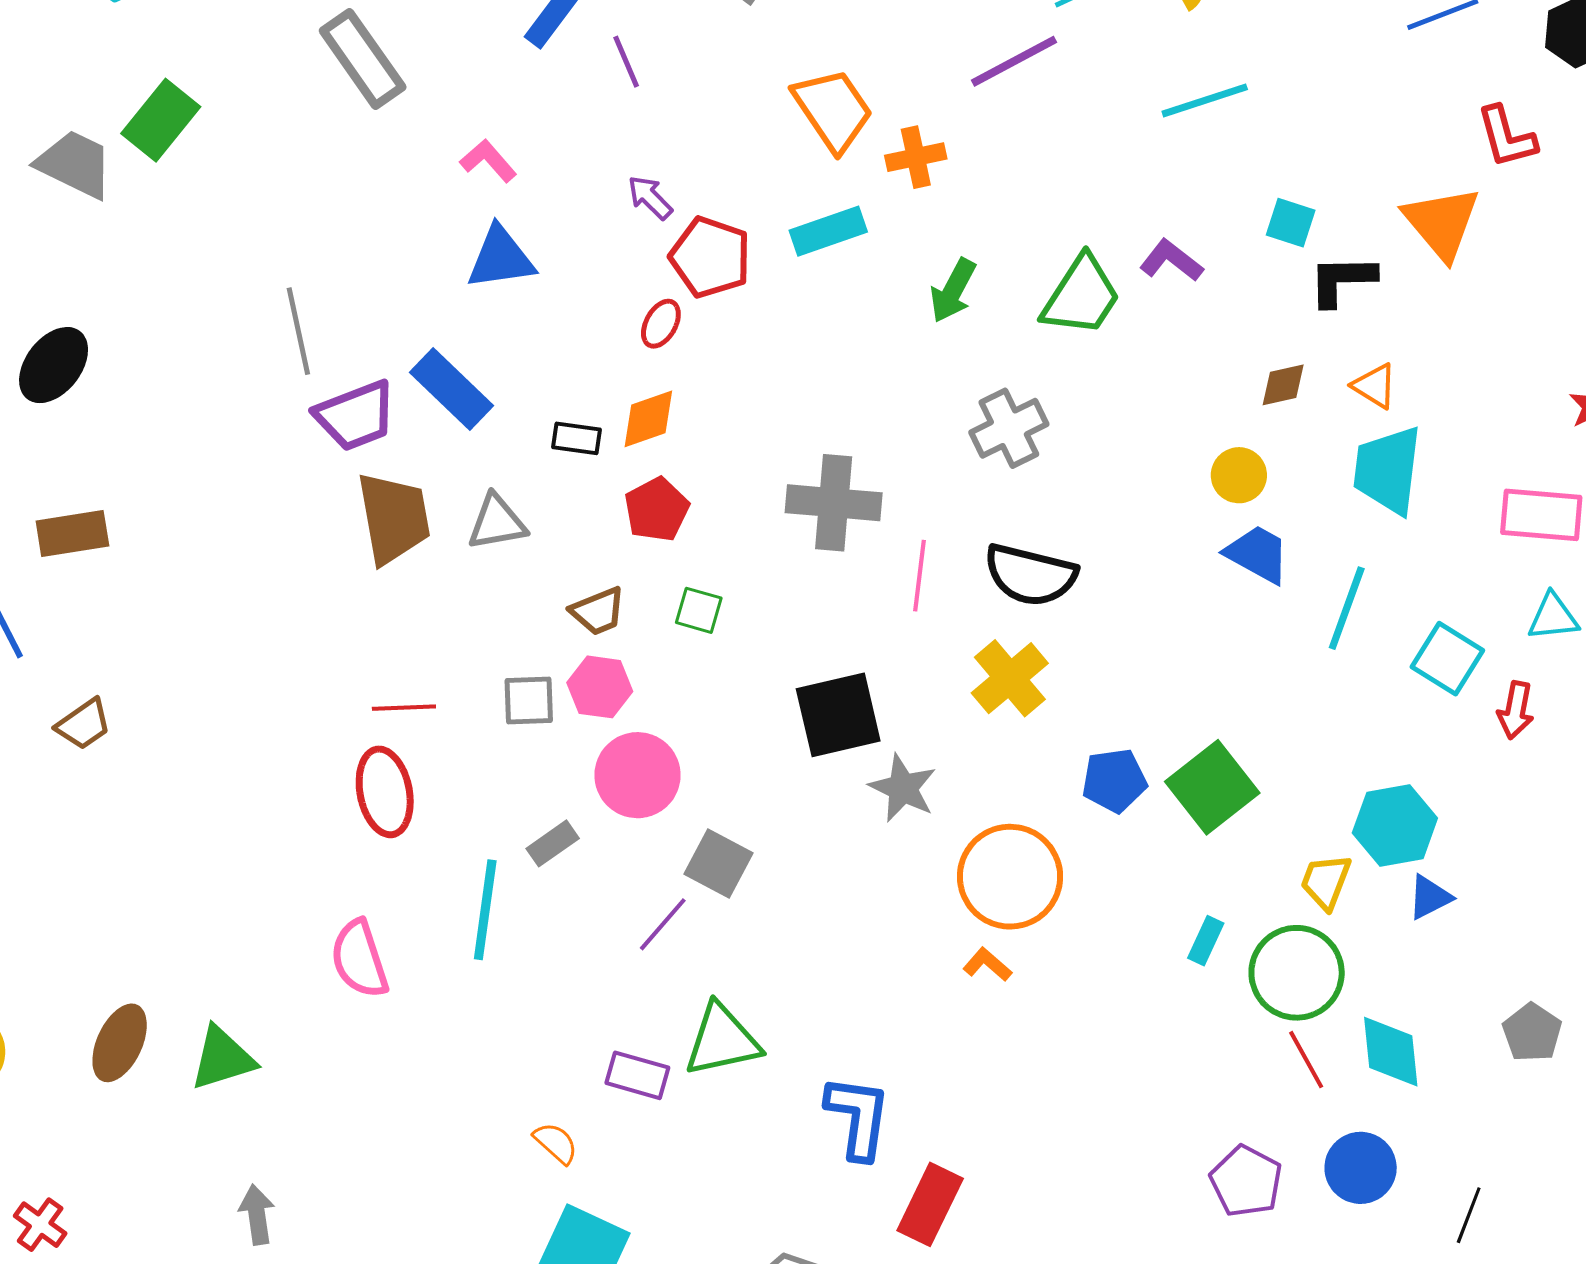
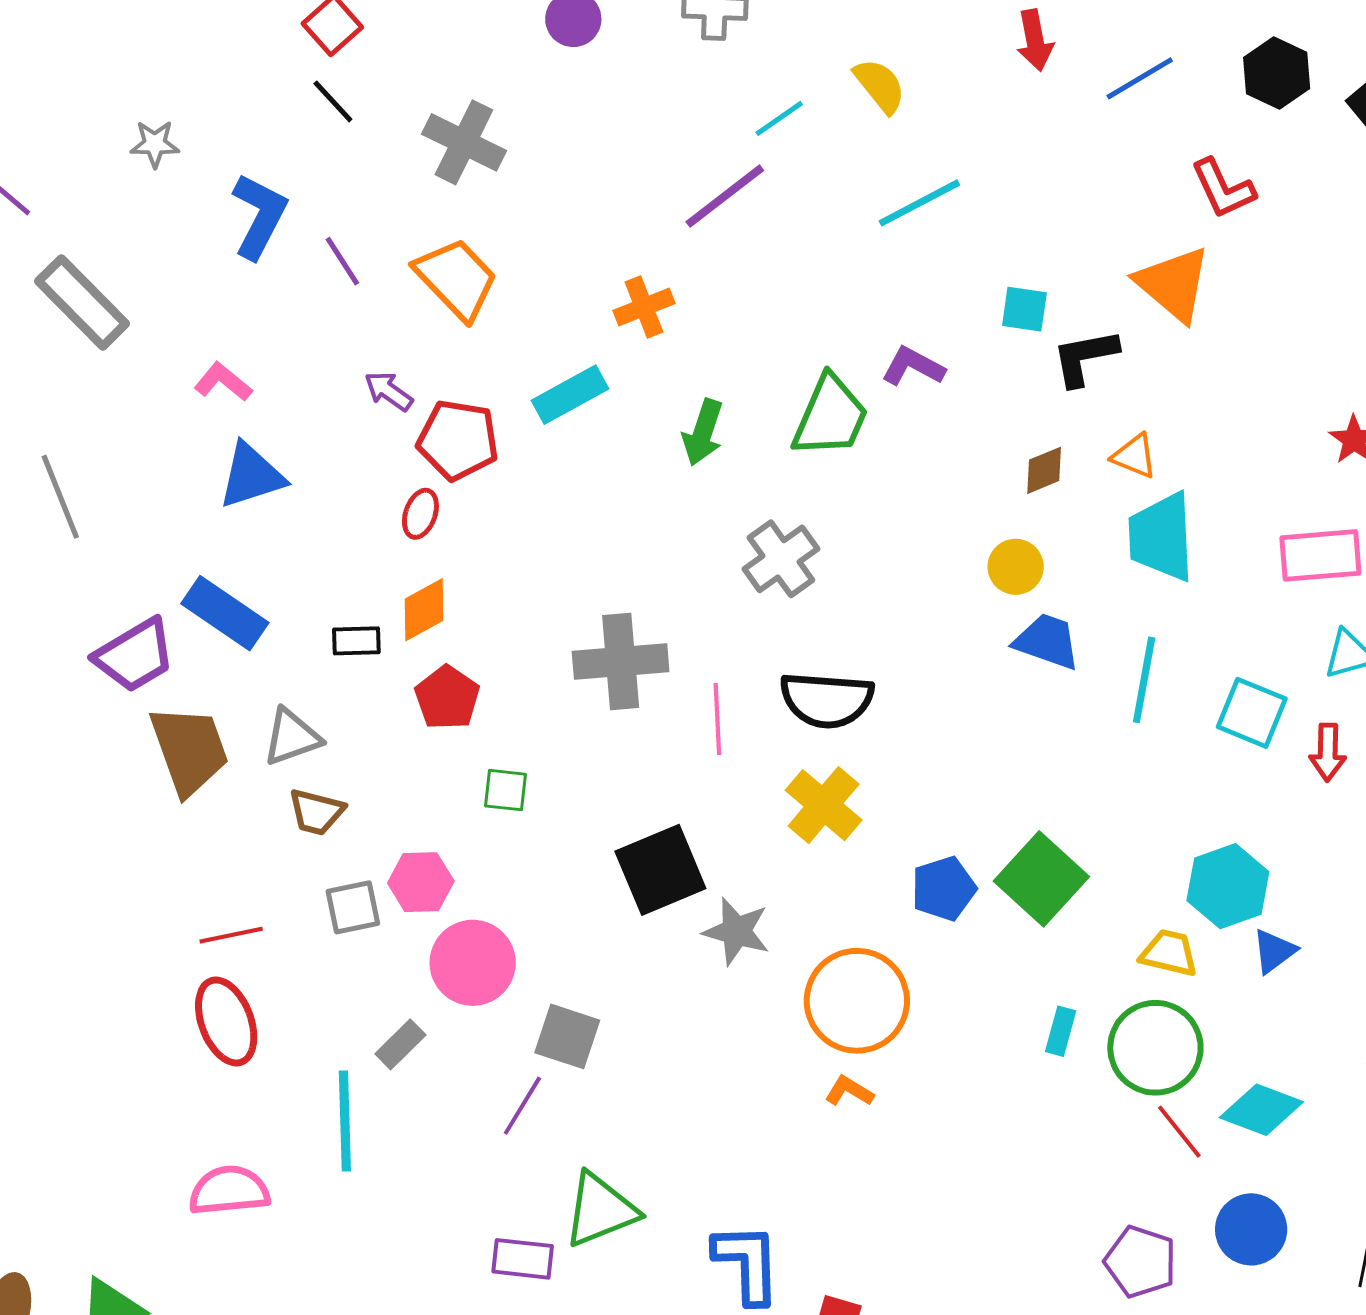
orange trapezoid: (833, 110) -> (456, 279), moved
gray line: (298, 331) -> (60, 497), moved
brown trapezoid: (598, 611) -> (316, 812), moved, turned 46
yellow trapezoid: (1326, 882) -> (1169, 953), turned 92
pink semicircle: (359, 959) -> (229, 1191), turned 112
cyan diamond: (1391, 1052) -> (1261, 1110), turned -54

